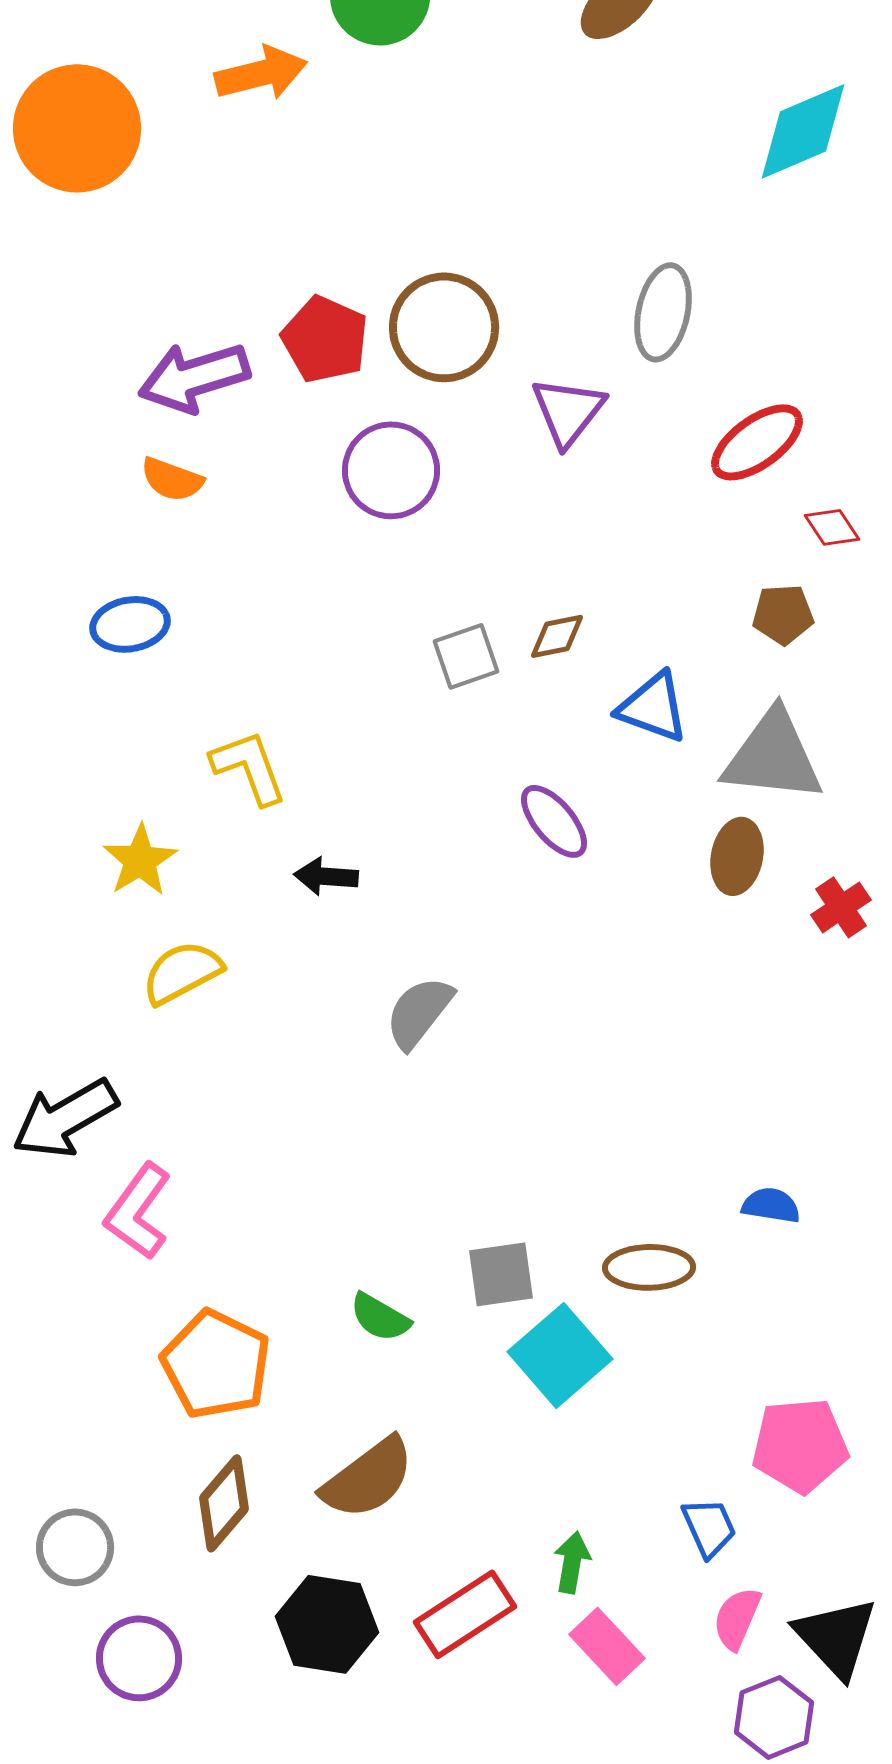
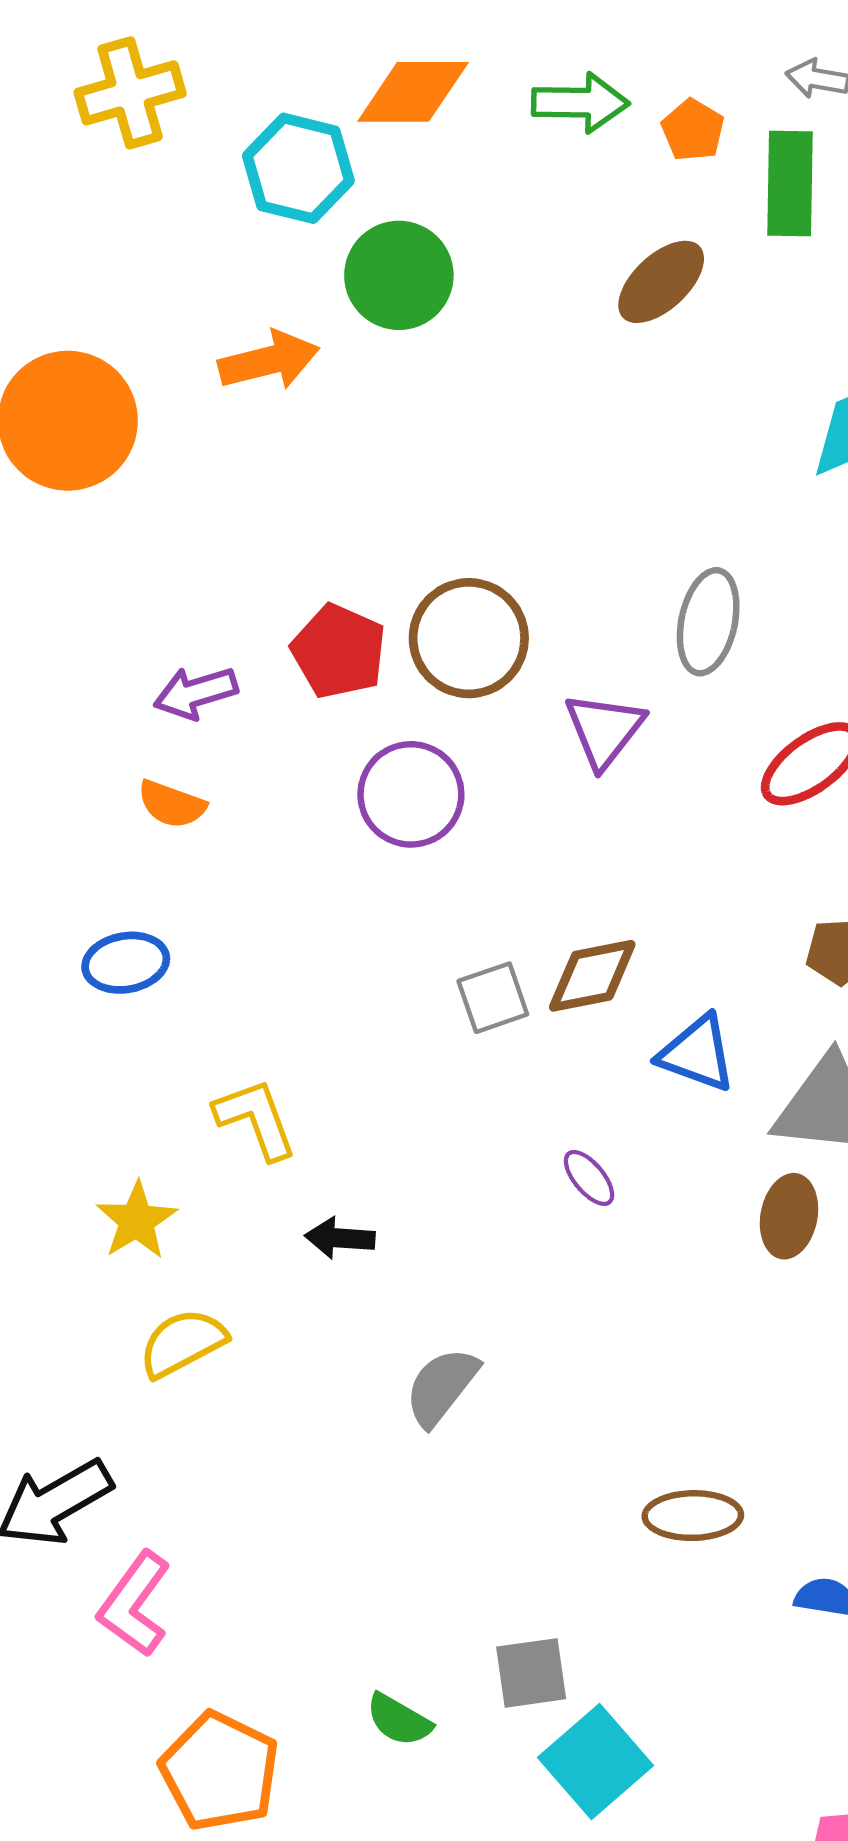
purple arrow: (194, 377) -> (196, 693), size x0.7
brown diamond: (557, 636) -> (592, 976), size x1.5
purple ellipse: (554, 821) -> (589, 1178), size x0.7
brown ellipse: (649, 1267) -> (693, 1516), moved

